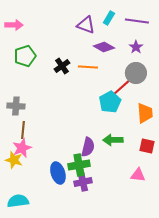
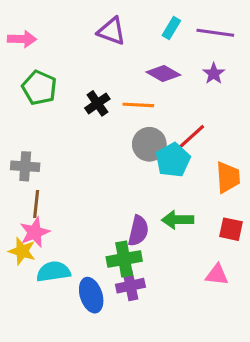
purple triangle: (86, 25) -> (112, 31), moved
green pentagon: (25, 56) -> (39, 88), turned -30
gray circle: (136, 73) -> (149, 144), moved
blue ellipse: (58, 173) -> (91, 295), moved
cyan semicircle: (18, 201) -> (53, 272), moved

